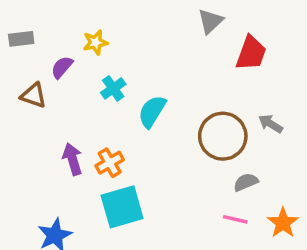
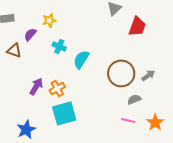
cyan cross: (113, 88) -> (59, 46), turned -32
gray arrow: (271, 124) -> (148, 75), moved, turned 112
purple arrow: (72, 159) -> (36, 86), turned 48

